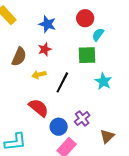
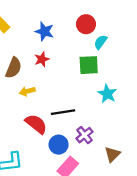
yellow arrow: (39, 75) -> (27, 91), moved
black line: (62, 82) -> (63, 112), moved, turned 55

